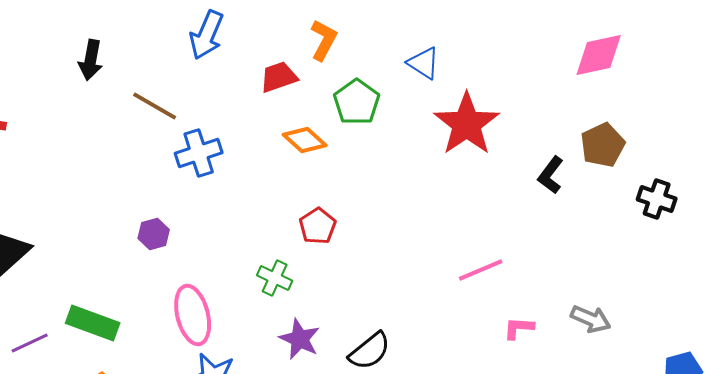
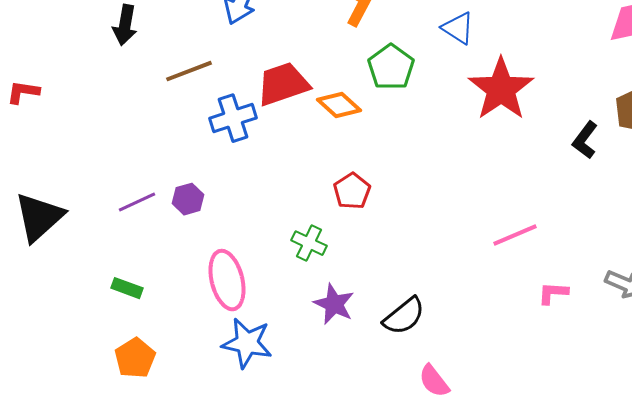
red trapezoid: (279, 77) -> (283, 84), moved, size x1.4
brown line: (155, 106) -> (189, 71), turned -51
green rectangle: (93, 323) -> (127, 288), size x0.6
purple line: (30, 343) -> (137, 202), moved

